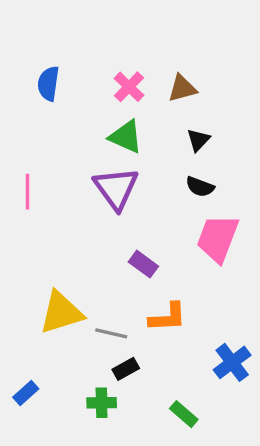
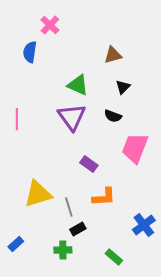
pink cross: (129, 87) -> (50, 25), moved
black semicircle: (200, 187) -> (113, 116), moved
gray line: (111, 333) -> (69, 207), turned 60

